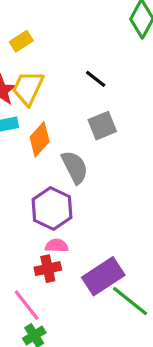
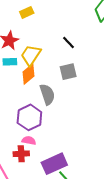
yellow trapezoid: (28, 88) -> (31, 55), moved

